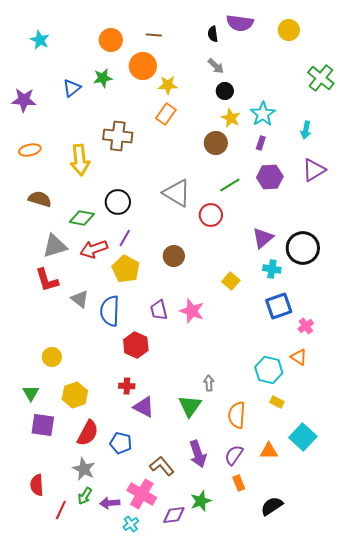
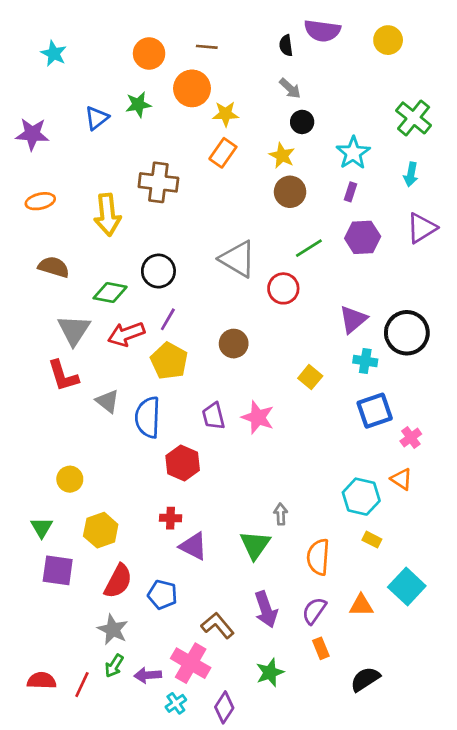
green cross: (321, 78) -> (414, 118), moved
yellow star: (231, 118) -> (282, 156), moved
gray triangle: (55, 246) -> (74, 330), turned -40
red semicircle: (37, 485) -> (42, 681), moved, turned 95
purple diamond: (174, 515) -> (224, 707), moved, turned -50

